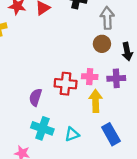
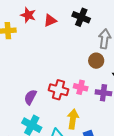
yellow arrow: (96, 101) -> (73, 119), moved

